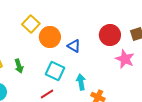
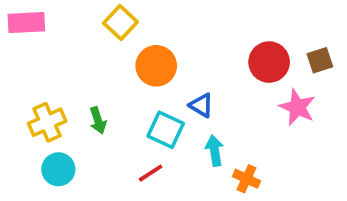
yellow square: (31, 24) -> (120, 23), moved
blue triangle: (74, 46) -> (201, 105), moved

